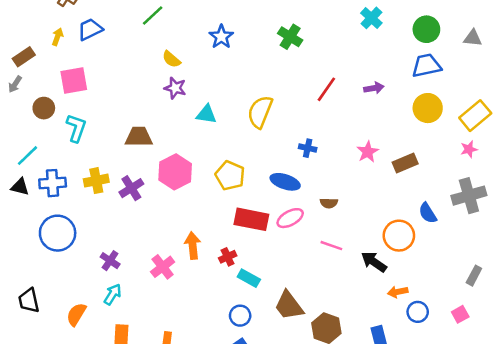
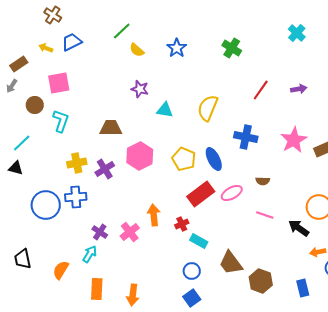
yellow arrow: (58, 37) -> (46, 48), turned -88
yellow semicircle: (171, 59) -> (137, 50), moved
blue cross: (308, 148) -> (246, 137), size x1.6
pink star: (368, 152) -> (294, 140), size x1.5
blue ellipse: (285, 182) -> (214, 159), moved, turned 45
blue cross: (53, 183) -> (76, 197), moved
red rectangle: (251, 219) -> (201, 194), turned -48
purple cross: (110, 261) -> (100, 232), moved

